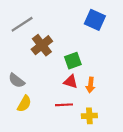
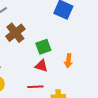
orange arrow: (90, 85) -> (68, 61), moved

